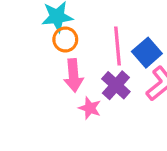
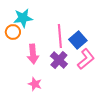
orange circle: (65, 39) -> (13, 32), moved
pink star: (90, 108) -> (35, 84), moved

